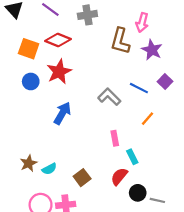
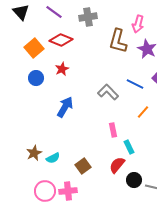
orange square: (29, 49) -> (34, 48), turned 30
red star: (59, 72) -> (62, 69), size x0.6

